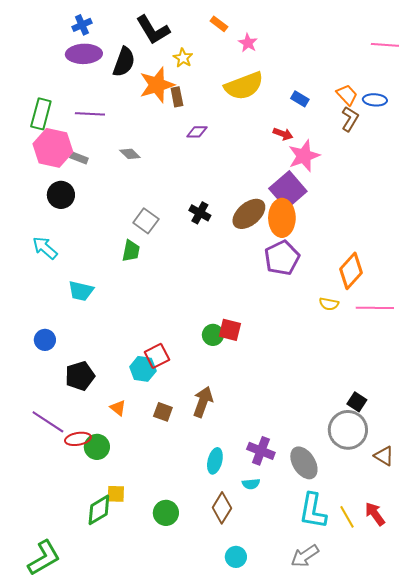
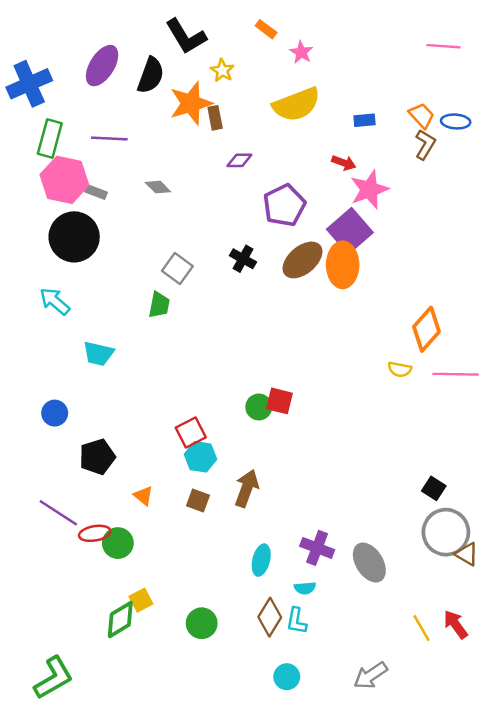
blue cross: (82, 25) -> (29, 84), moved, size x1.8
pink line: (385, 45) -> (443, 46), moved
purple ellipse: (84, 54) -> (102, 66), turned -56
blue rectangle: (300, 99) -> (364, 120), turned -36
black circle: (61, 195) -> (74, 237), size x1.5
purple pentagon: (282, 258) -> (284, 205), moved
cyan hexagon: (143, 369) -> (200, 457), moved
gray circle: (348, 430) -> (446, 532), moved
yellow square: (116, 494) -> (141, 600), turned -30
cyan L-shape: (313, 511) -> (296, 621), moved, size x0.6

